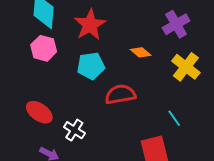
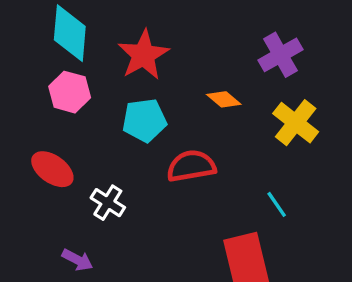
red ellipse: (39, 112) -> (52, 169), moved
white cross: (74, 130) -> (108, 203), moved

